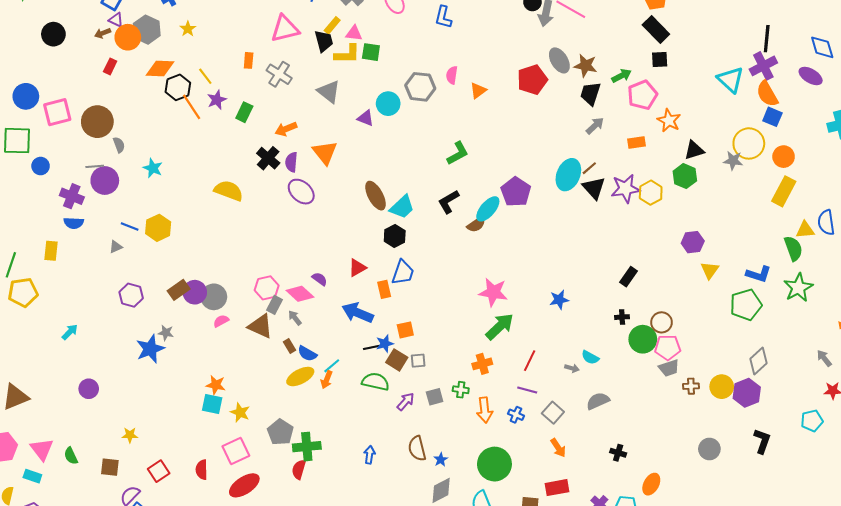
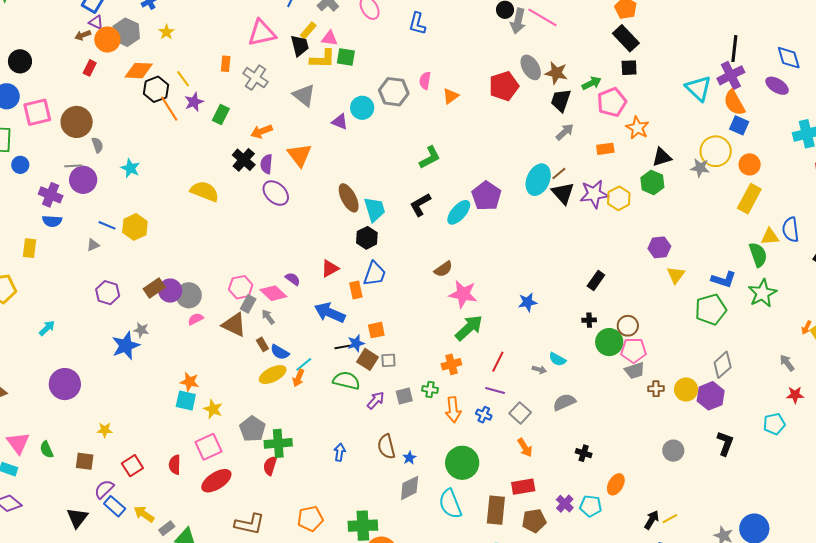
black circle: (53, 34) -> (20, 61), moved
cyan trapezoid: (402, 207) -> (375, 209), turned -64
brown semicircle: (476, 224) -> (443, 269), moved
purple circle: (89, 389) -> (65, 384), size x1.6

